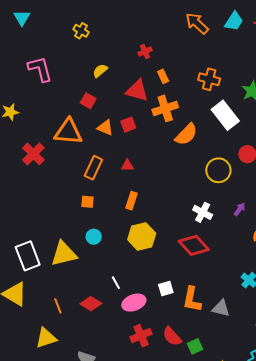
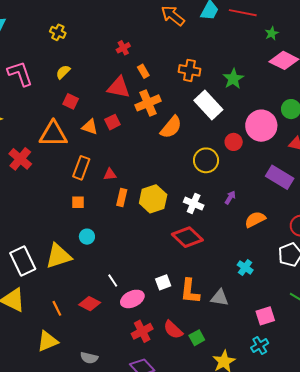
yellow semicircle: (100, 71) -> (63, 72), moved
red triangle: (127, 166) -> (110, 174), moved
yellow hexagon: (142, 237) -> (153, 199), moved

